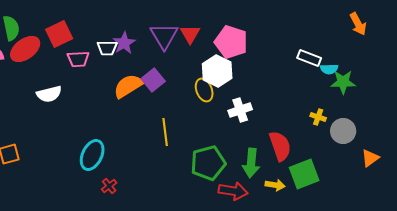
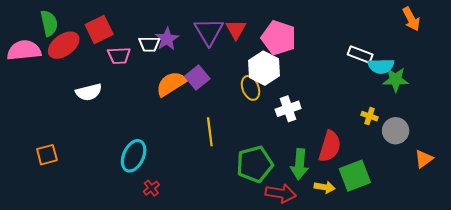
cyan semicircle: (329, 69) -> (381, 66), size x1.4
red semicircle: (280, 146) -> (330, 146), turned 36

